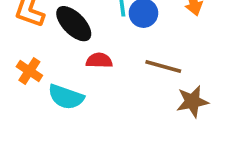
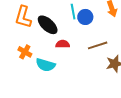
brown line: (163, 66) -> (98, 45), turned -30

